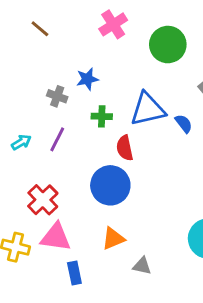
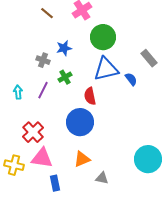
brown line: (40, 29) -> (47, 13), moved
green circle: (168, 45) -> (103, 37), moved
green cross: (102, 116) -> (65, 77), moved, turned -32
cyan arrow: (21, 142) -> (18, 92), turned -64

